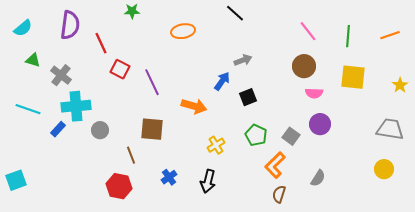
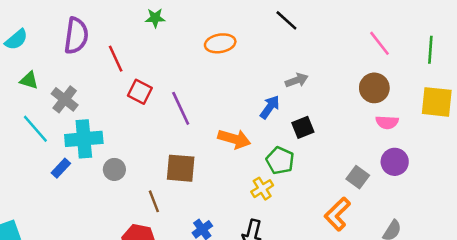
cyan line: (28, 109) -> (35, 129), moved, turned 30
green pentagon: (256, 135) -> (280, 161), moved

